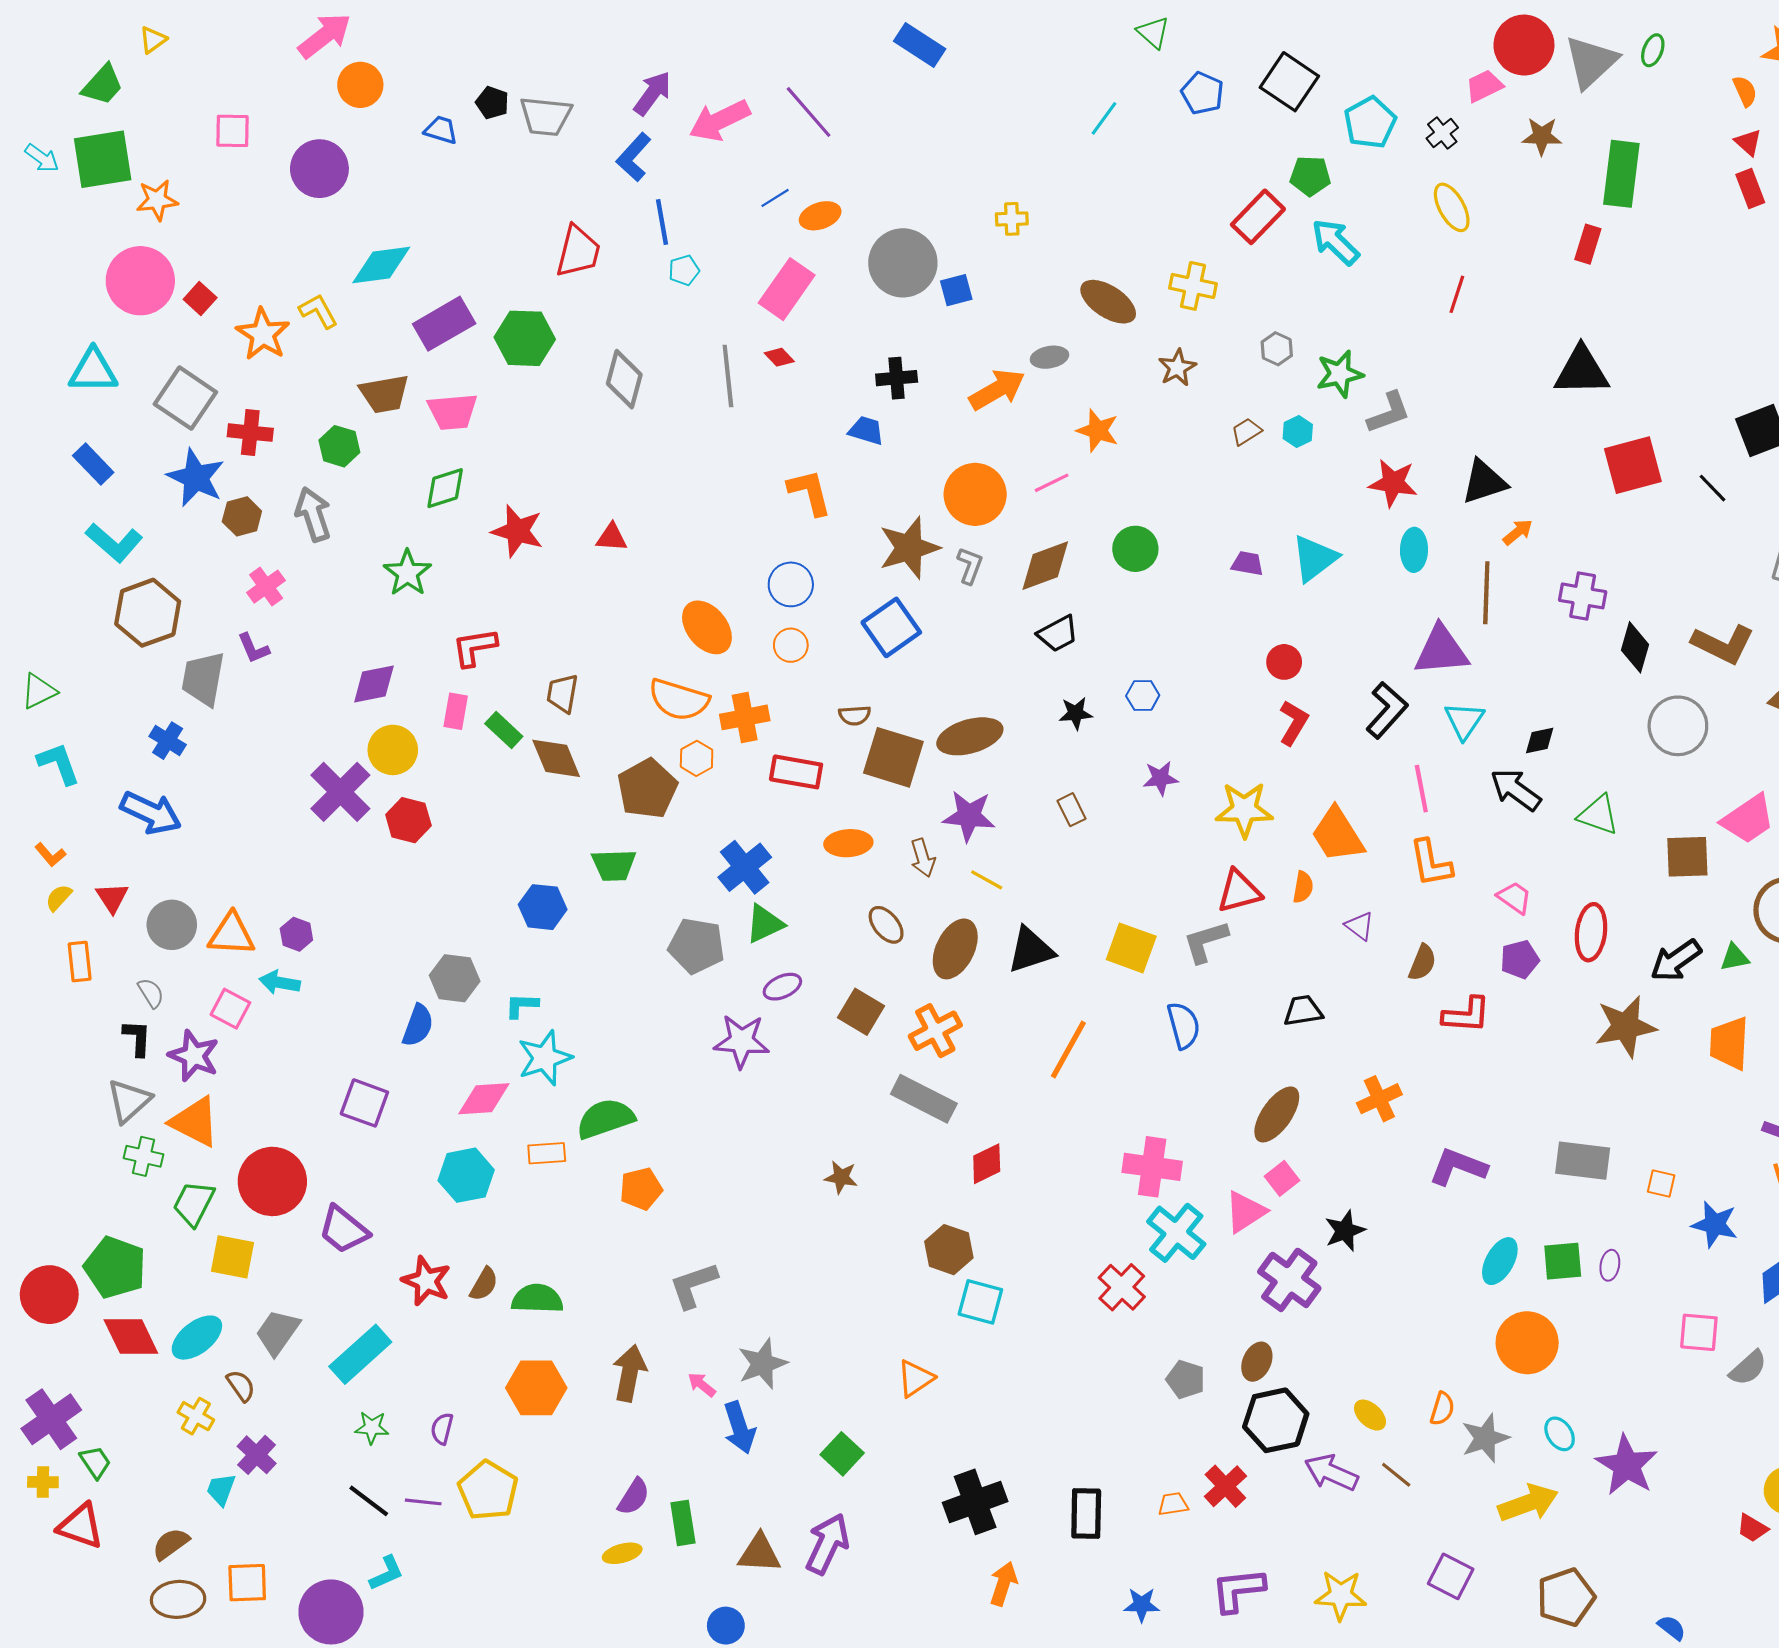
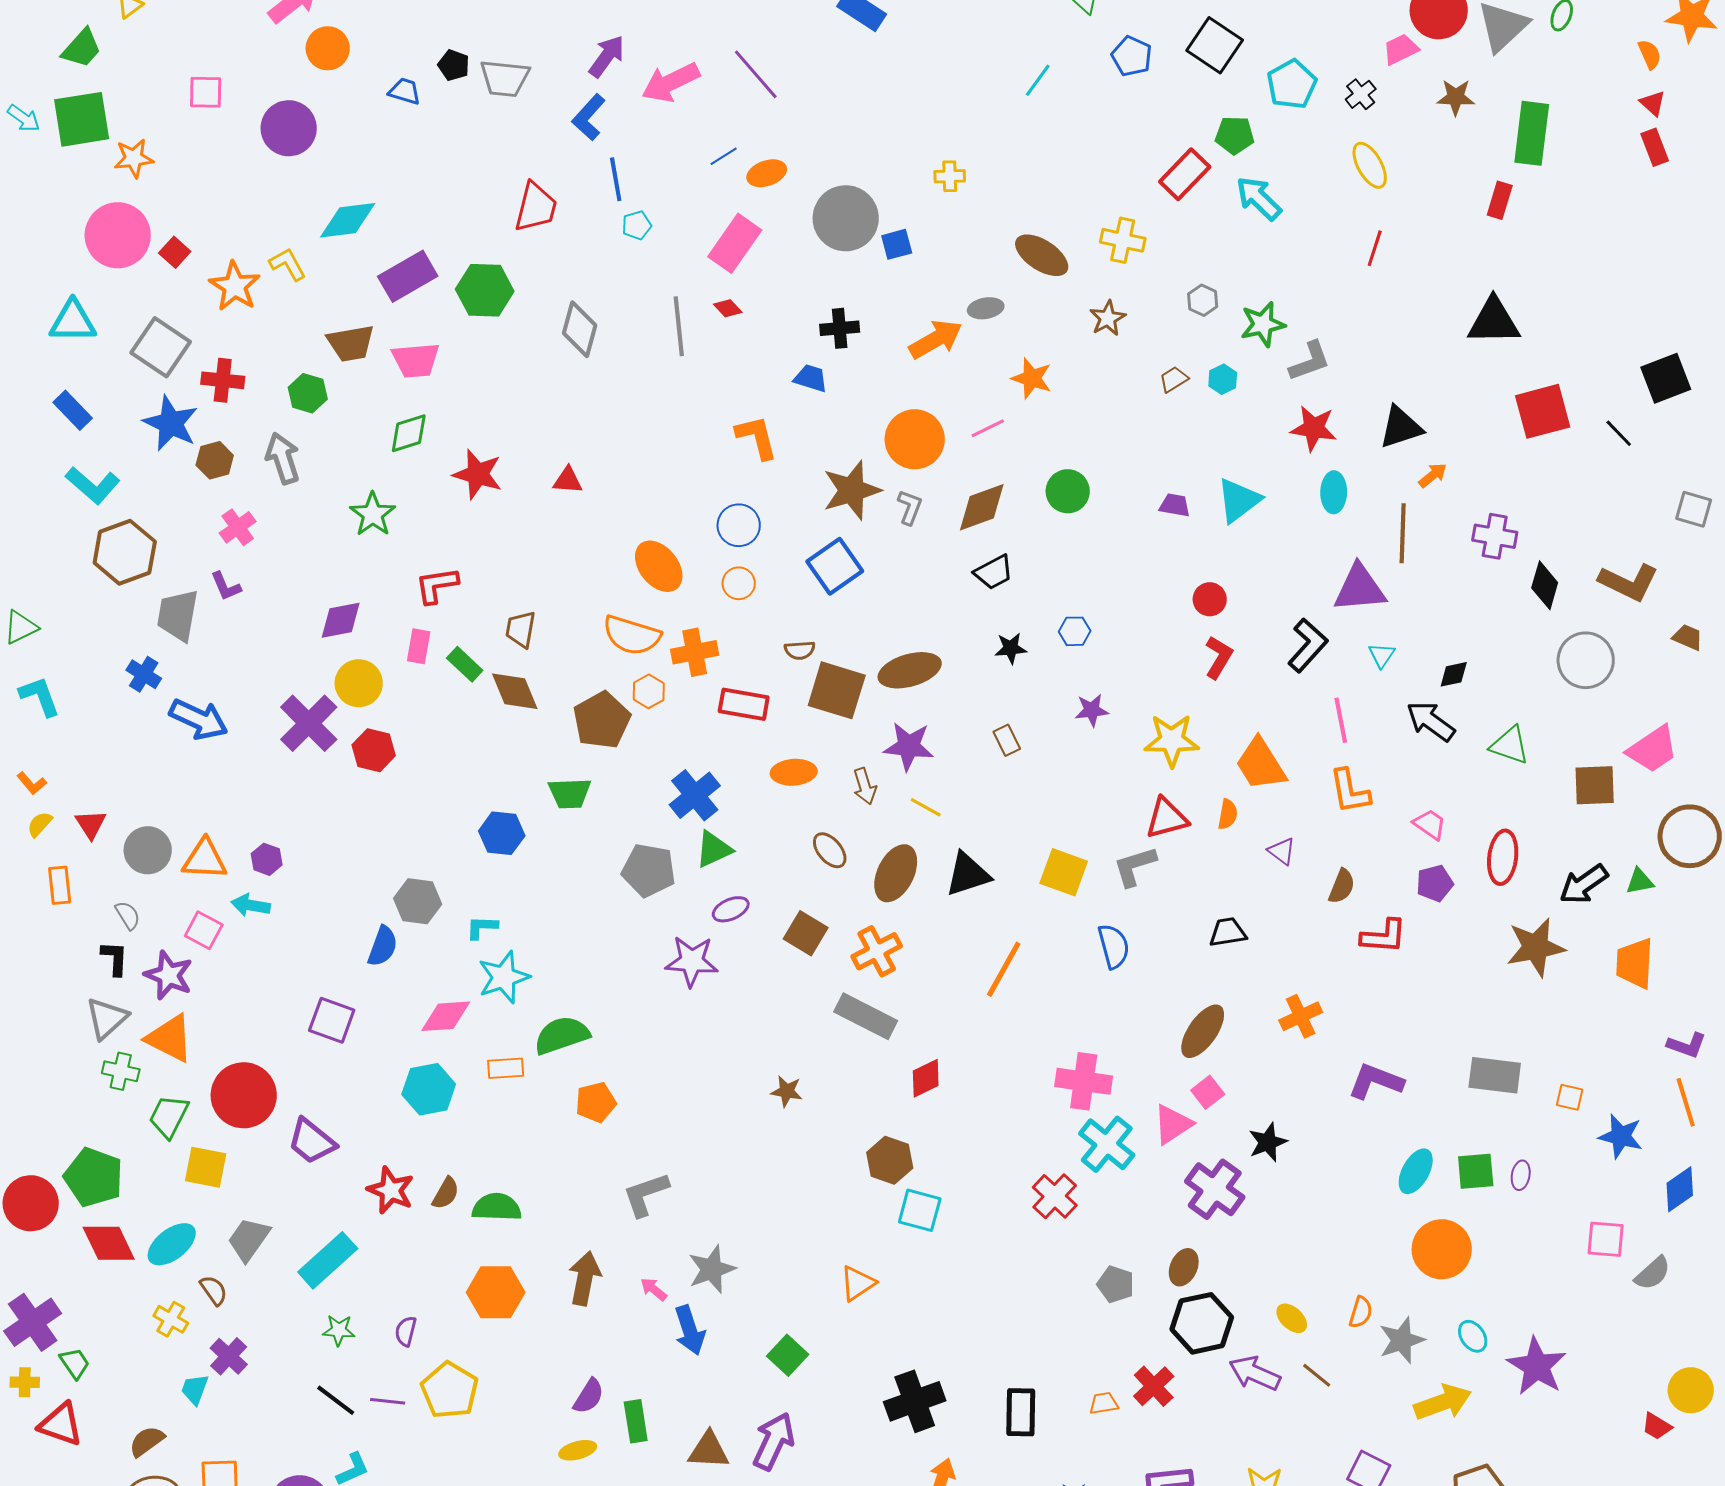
cyan triangle: (1464, 721) -> (1382, 655), size x0.7
blue arrow: (151, 813) -> (199, 719), moved

